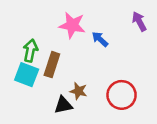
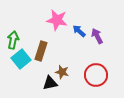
purple arrow: (139, 21) -> (97, 36), moved
green arrow: (30, 51) -> (13, 40), moved
cyan square: (27, 75) -> (21, 59), turned 30

